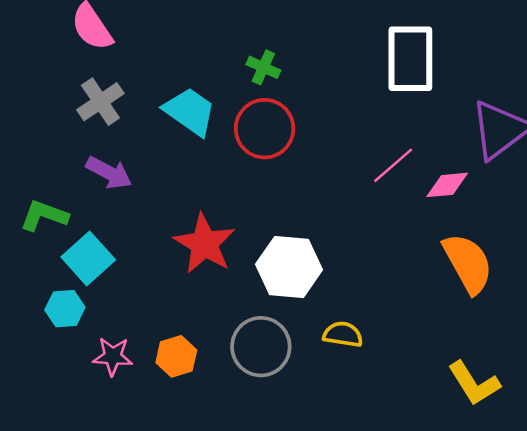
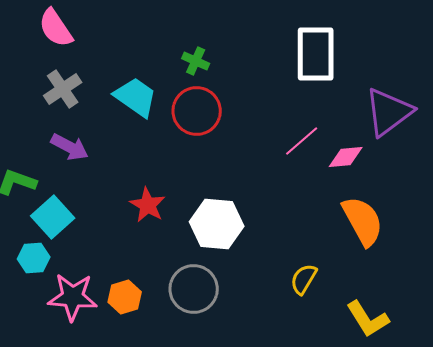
red star: (205, 244) -> (148, 205), size x0.7
yellow semicircle: (343, 334) -> (304, 279), moved, turned -68
pink star: (113, 356) -> (73, 297), size x1.5

